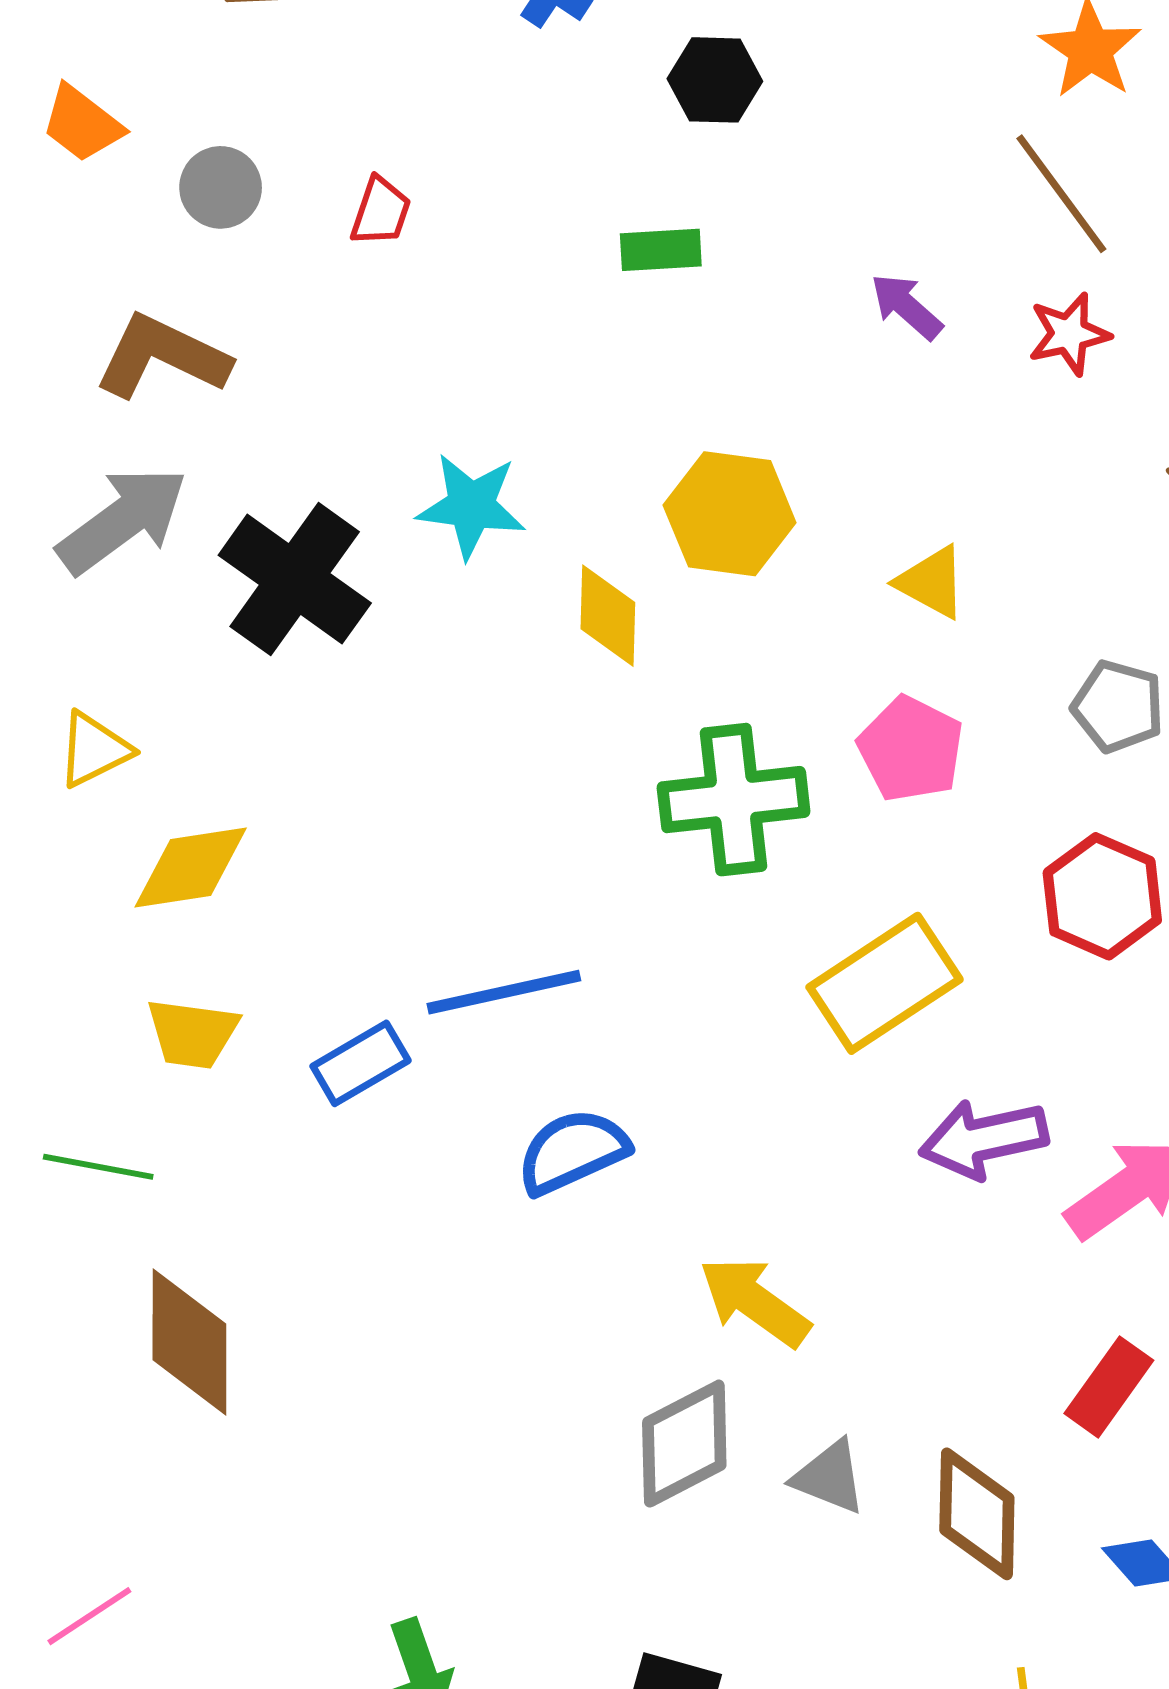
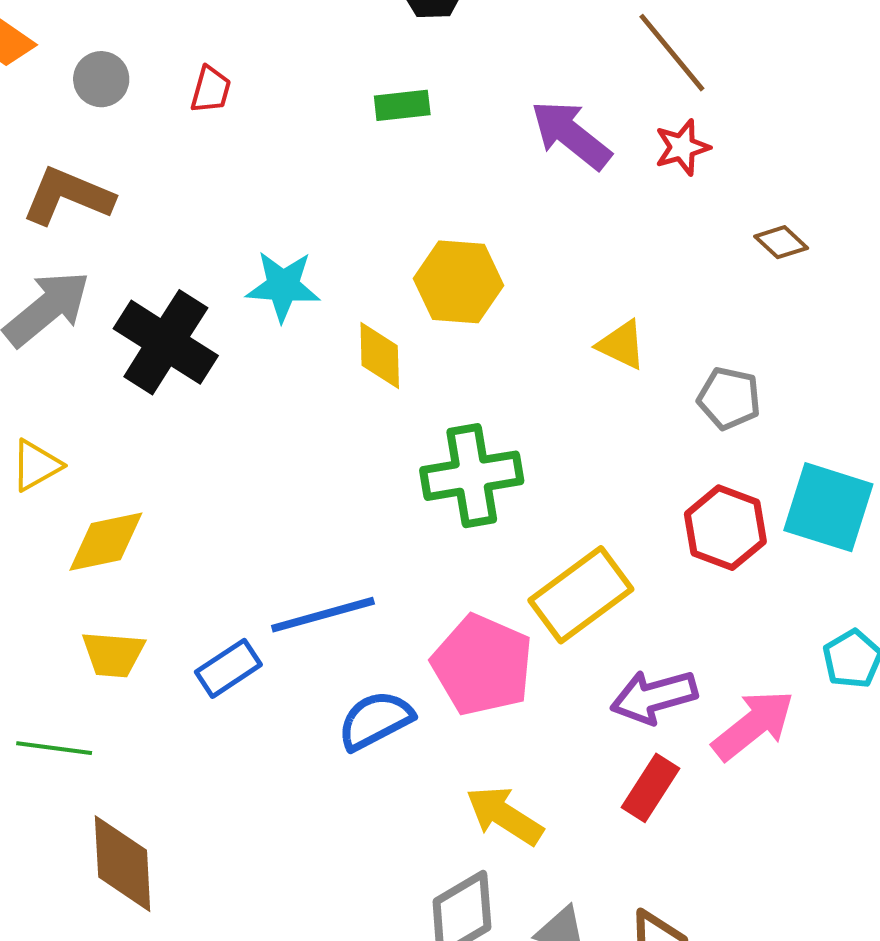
purple arrow: (906, 306) -> (571, 135), size x1.6
yellow triangle: (931, 582) -> (621, 345), moved
pink pentagon: (911, 749) -> (482, 665), moved, size x1.4
red rectangle: (1109, 1387) -> (650, 788), moved

